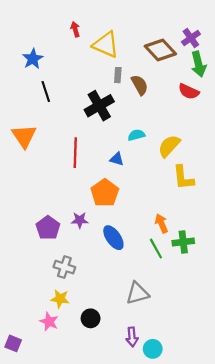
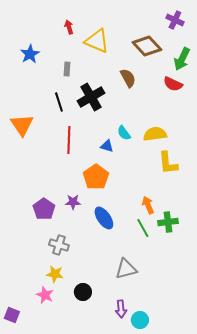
purple cross: (191, 38) -> (175, 20), moved, turned -30
green arrow: (199, 64) -> (182, 59), turned 40
gray rectangle: (118, 75) -> (67, 69), moved
black line: (46, 91) -> (59, 102), moved
cyan semicircle: (136, 135) -> (124, 133), moved, turned -112
yellow semicircle: (169, 146) -> (155, 134), turned 40

